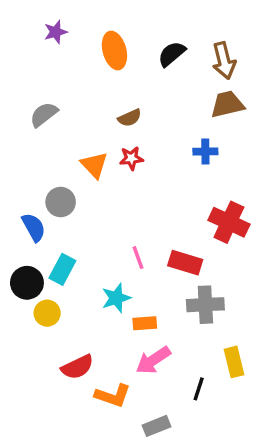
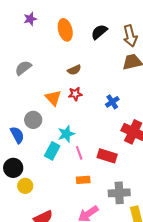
blue cross: (205, 152) -> (112, 102), moved, turned -32
cyan rectangle: (62, 269) -> (52, 151), moved
cyan star: (116, 298) -> (66, 134), moved
gray cross: (205, 305) -> (119, 193), moved
orange rectangle: (145, 323) -> (83, 180), moved

